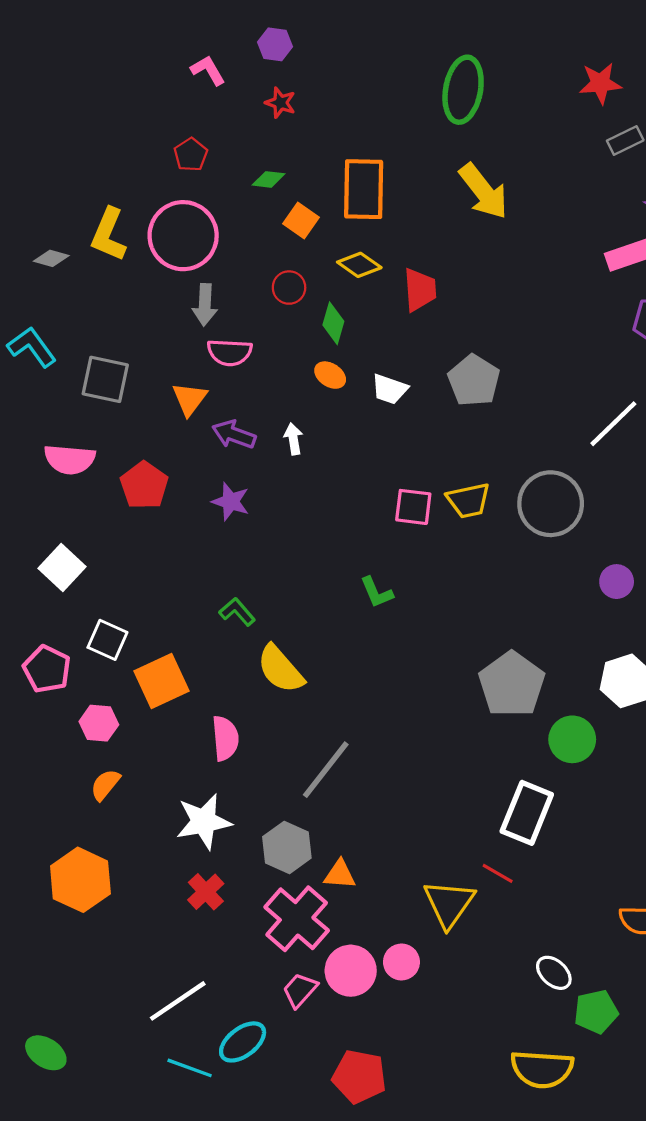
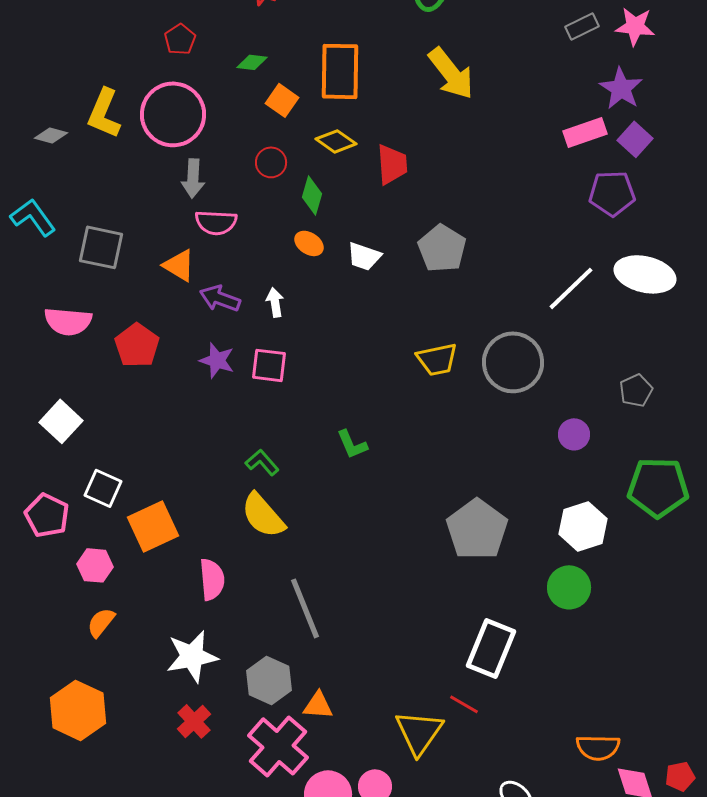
orange triangle: (190, 399) -> (179, 265), turned -36
pink square: (413, 507) -> (269, 365), moved
green L-shape: (237, 612) -> (262, 462), moved
green circle: (572, 739) -> (569, 587), moved
gray line: (326, 770) -> (305, 608), turned -60

